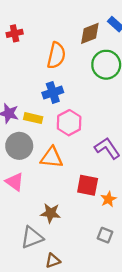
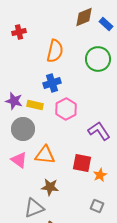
brown diamond: (90, 33) -> (84, 17), moved
orange triangle: (52, 157) -> (45, 155), moved

